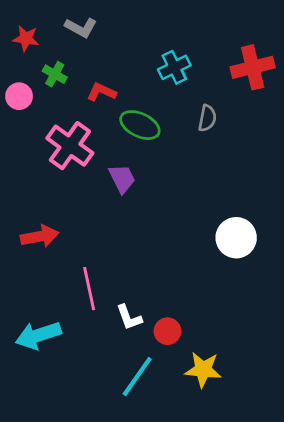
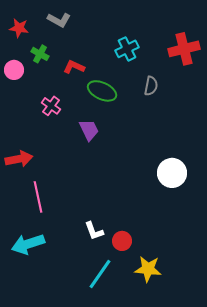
pink cross: (70, 146) -> (51, 106), size x0.6
red arrow: (40, 236) -> (19, 159), moved
pink line: (89, 289) -> (38, 197), moved

